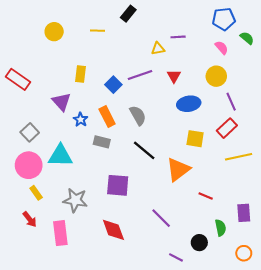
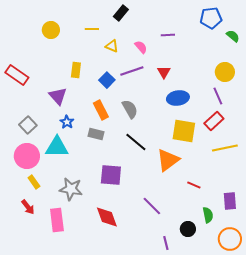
pink semicircle: (222, 48) -> (141, 47), moved
yellow triangle: (158, 49) -> (112, 46), moved, turned 32
yellow circle: (216, 76) -> (225, 72), moved
blue star: (81, 120) -> (67, 122), moved
yellow square: (195, 139) -> (184, 131), size x1.4
orange circle: (244, 253) -> (230, 239), size x1.5
purple line: (176, 257) -> (166, 243), turned 48

